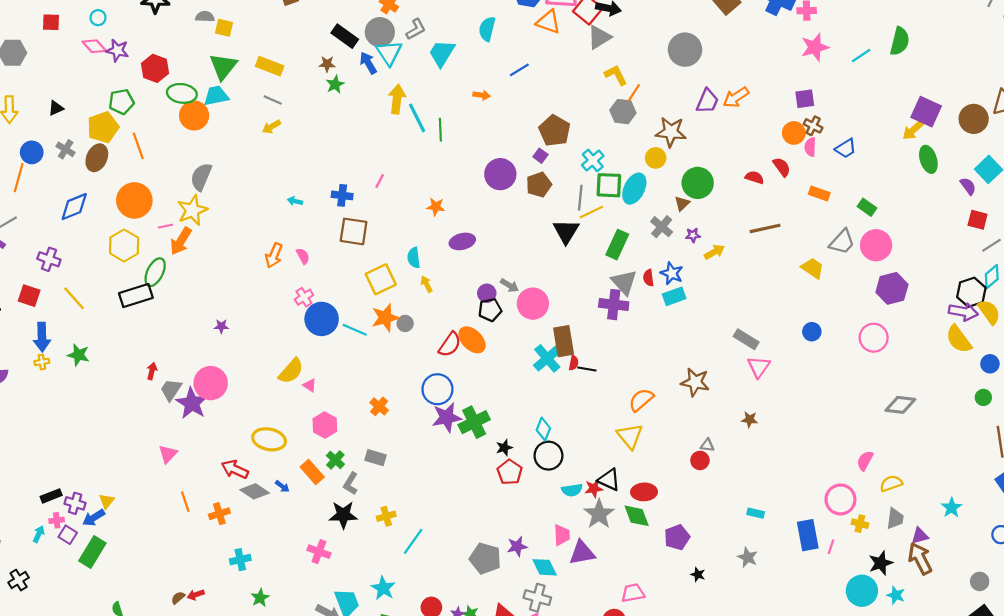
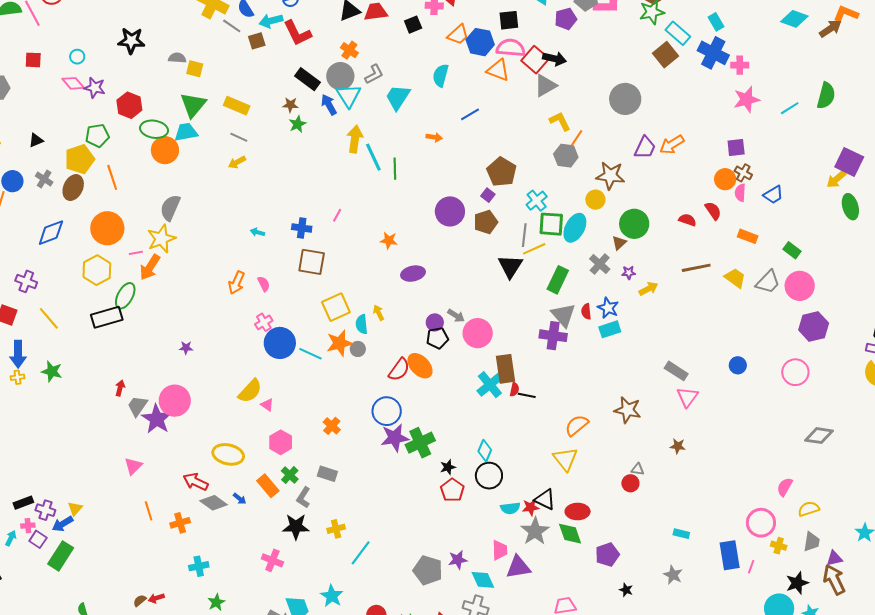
cyan semicircle: (414, 258) -> (362, 324), moved
yellow trapezoid: (813, 268) -> (735, 278), moved

